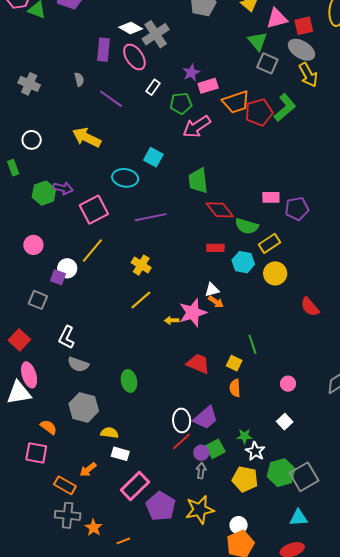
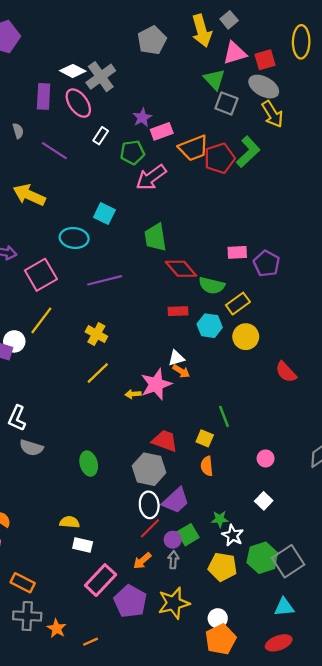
purple pentagon: (297, 209) -> (267, 264), turned -30
gray hexagon: (84, 407) -> (149, 469), moved
orange arrow: (88, 470) -> (142, 561), moved

